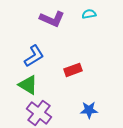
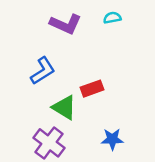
green triangle: (28, 85) -> (64, 107), moved

